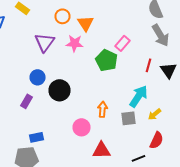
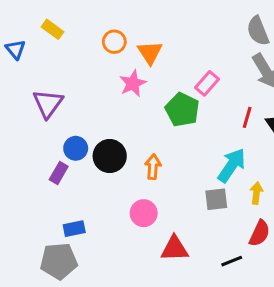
purple triangle: (44, 42) -> (48, 103), moved
pink star: (74, 43) -> (133, 83), turned -30
blue circle: (38, 77) -> (76, 148), moved
orange arrow: (102, 109) -> (153, 167), moved
yellow arrow: (154, 114) -> (256, 193), turned 136

